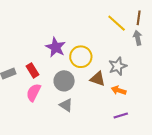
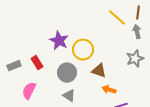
gray star: (118, 66) -> (135, 59), moved
orange arrow: (119, 90) -> (109, 90), moved
pink semicircle: (34, 92) -> (29, 91), moved

